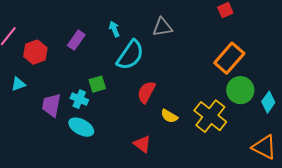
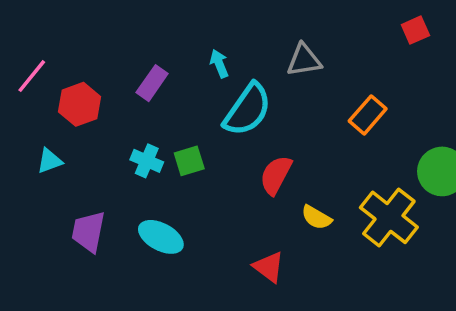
orange rectangle: (229, 58) -> (368, 115), moved, size x0.7
cyan cross: (79, 99) -> (147, 161), moved
purple trapezoid: (51, 105) -> (88, 232), moved

